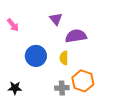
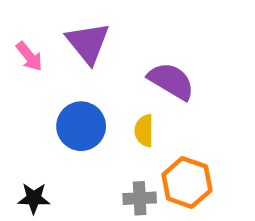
purple triangle: (56, 19) -> (88, 43), moved, size x1.5
purple semicircle: (76, 36) -> (171, 81), turned 40

